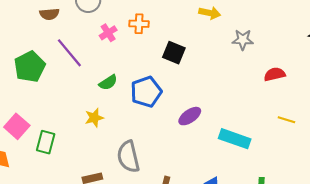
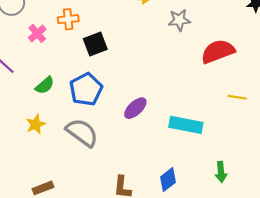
black square: (174, 53) -> (95, 44), moved, turned -35
red semicircle: (275, 74) -> (218, 51), size x1.5
gray semicircle: (128, 157) -> (82, 133), moved, turned 148

